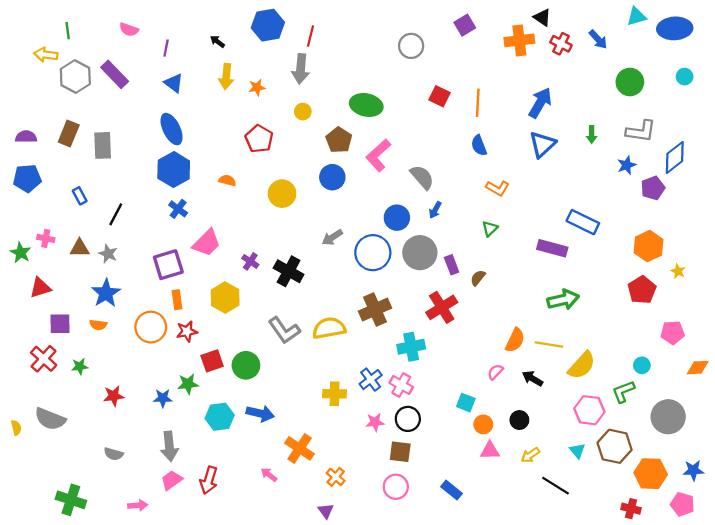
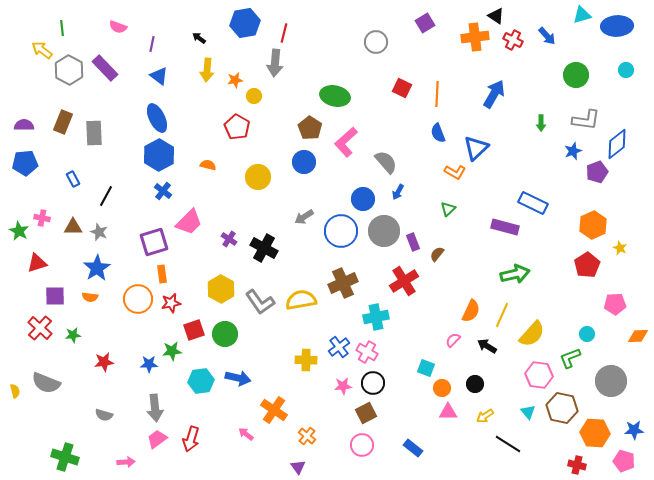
yellow arrow: (46, 55) -> (42, 50), turned 30
yellow circle: (303, 112) -> (254, 96), moved
blue triangle: (542, 144) -> (476, 148), moved
yellow hexagon: (225, 298) -> (221, 289), moved
yellow line: (549, 345) -> (502, 315), turned -75
brown square: (400, 452) -> (366, 413), turned -35

